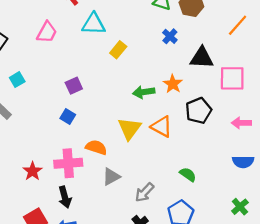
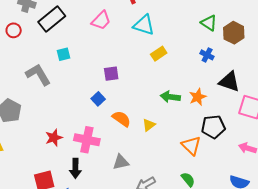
blue cross: (170, 36) -> (207, 55), turned -32
orange triangle: (162, 127) -> (191, 146), moved
yellow triangle: (129, 129) -> (149, 125), size x0.6
orange semicircle: (96, 147) -> (121, 119), moved

